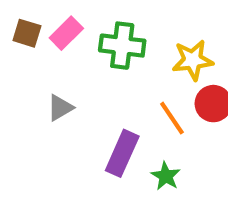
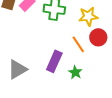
gray triangle: (60, 108) -> (17, 69), moved, size x1.5

